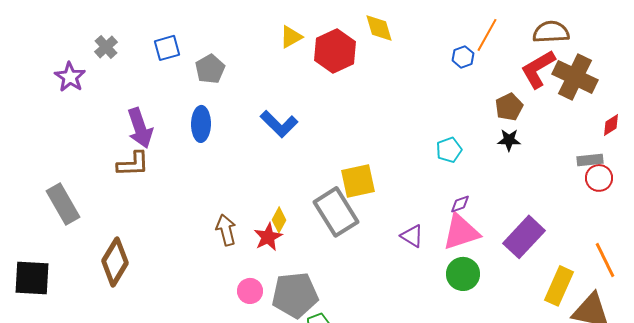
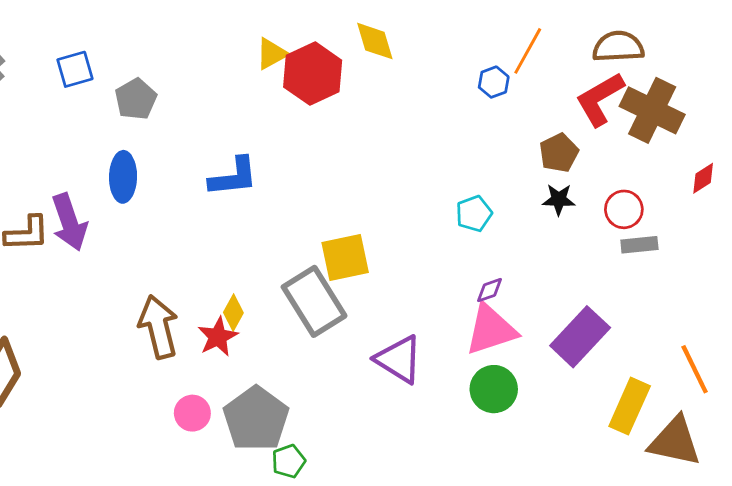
yellow triangle: (291, 37) -> (272, 54), moved
blue L-shape: (279, 124) -> (233, 177), turned -51
purple arrow: (140, 128) -> (69, 222), moved
gray rectangle: (590, 160) -> (639, 245), moved
red circle: (599, 178) -> (624, 209), moved
brown arrow: (226, 230) -> (158, 327), size x1.4
purple triangle: (412, 236) -> (399, 359), moved, size x1.5
gray pentagon: (295, 295) -> (256, 419), turned -30

